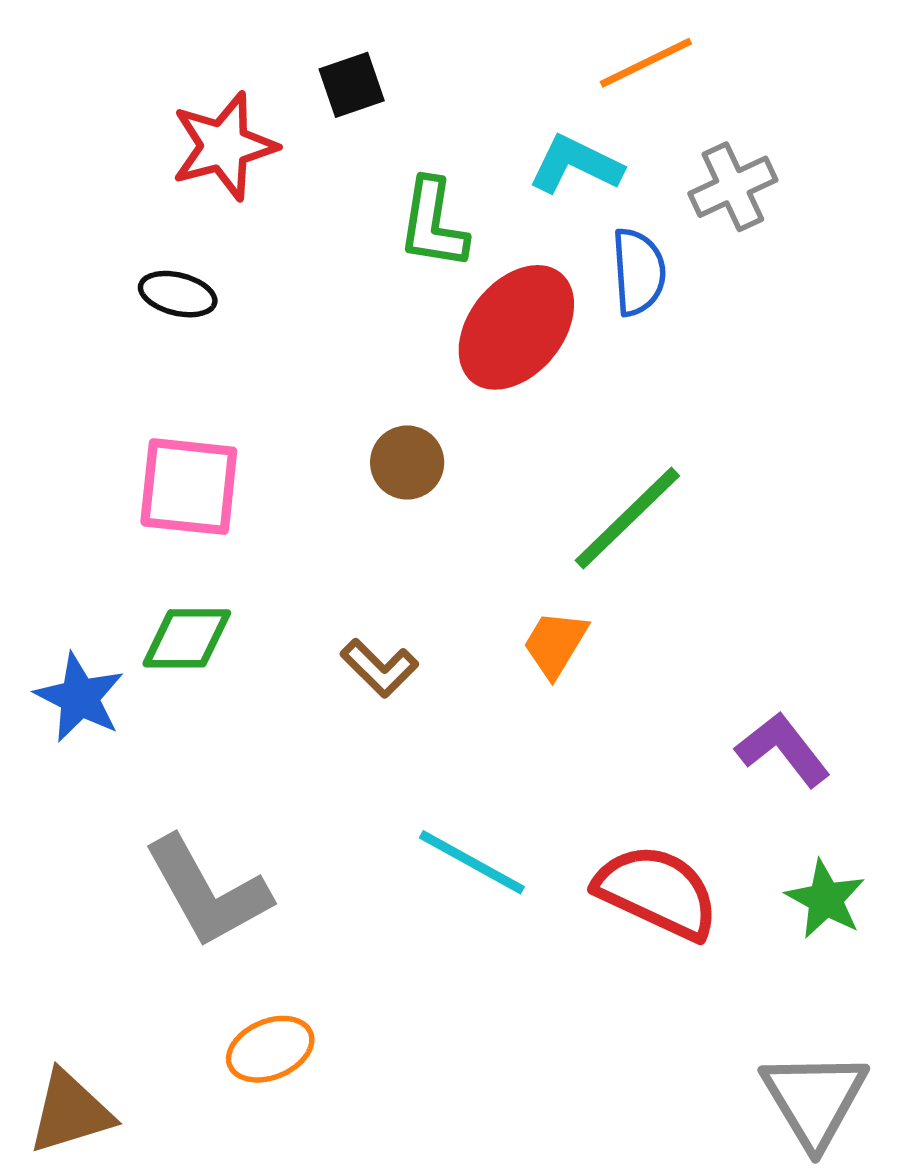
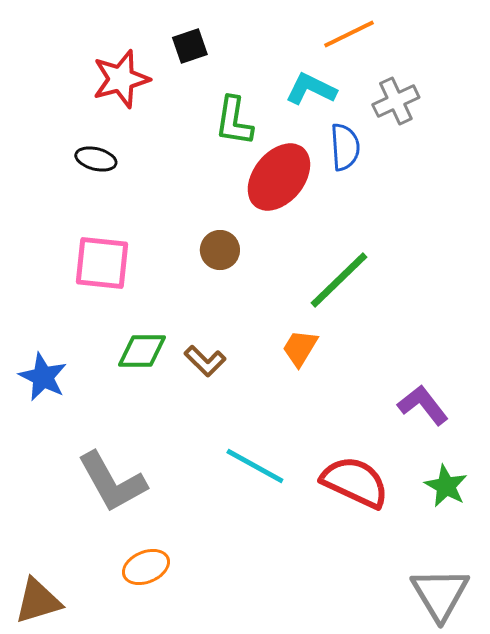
green diamond: (187, 638) -> (142, 351), moved

